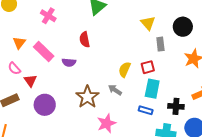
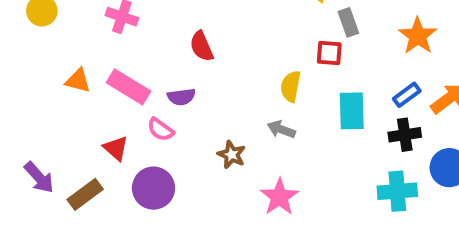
orange triangle: (19, 43) -> (78, 81), turned -40
red square: (148, 67) -> (329, 53), moved, turned 32
pink semicircle: (14, 68) -> (161, 130), moved
brown star: (87, 97) -> (232, 155), size x0.6
blue rectangle: (146, 110) -> (407, 95), moved, turned -40

